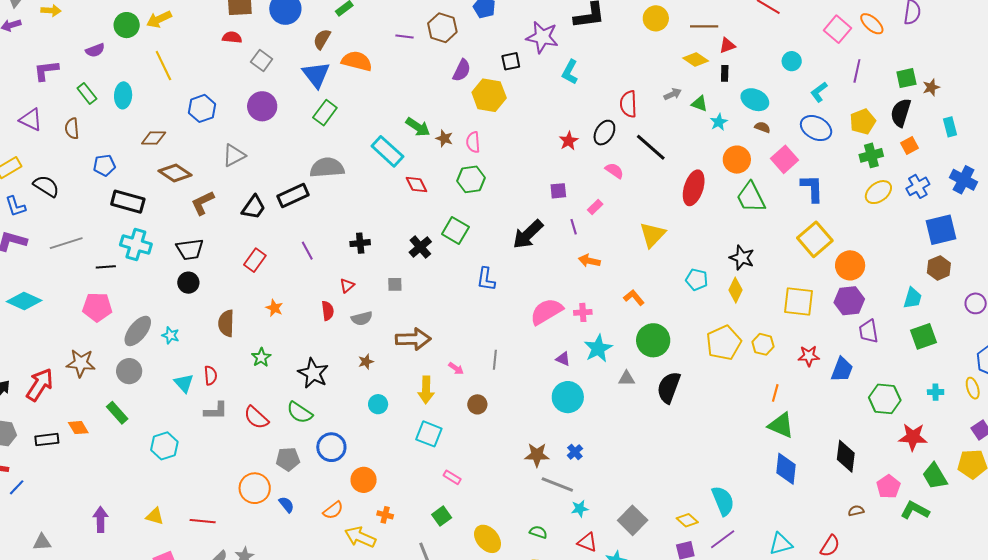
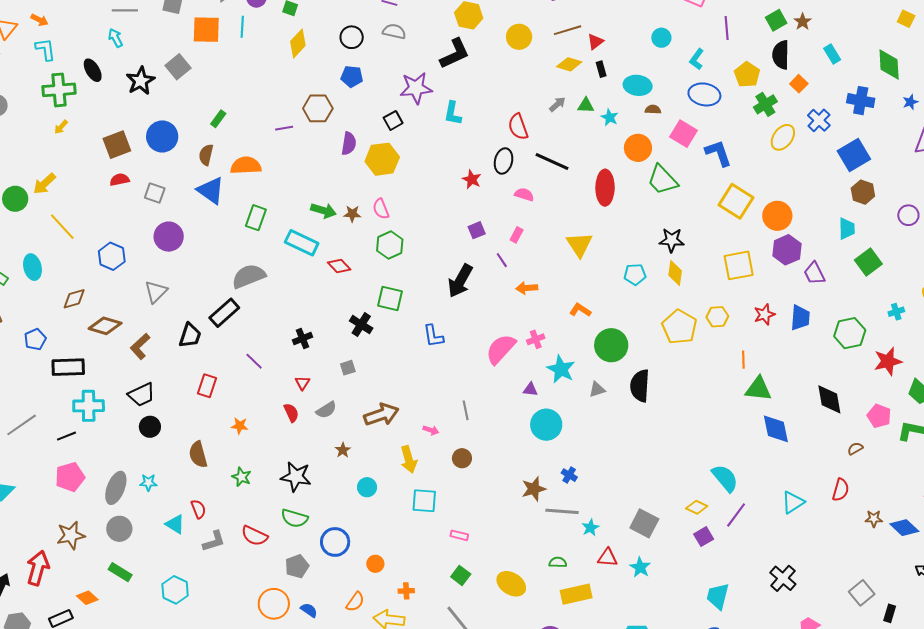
green rectangle: (325, 113) -> (256, 218), moved
orange circle: (364, 480) -> (375, 564), size x0.7

